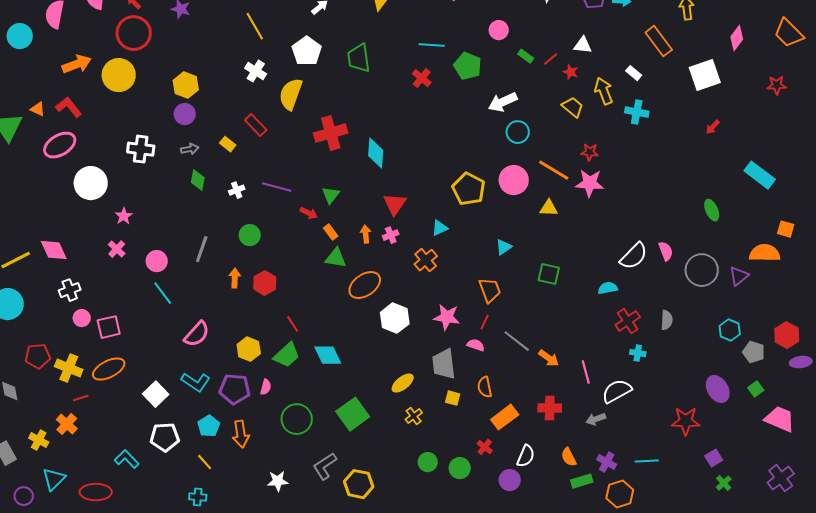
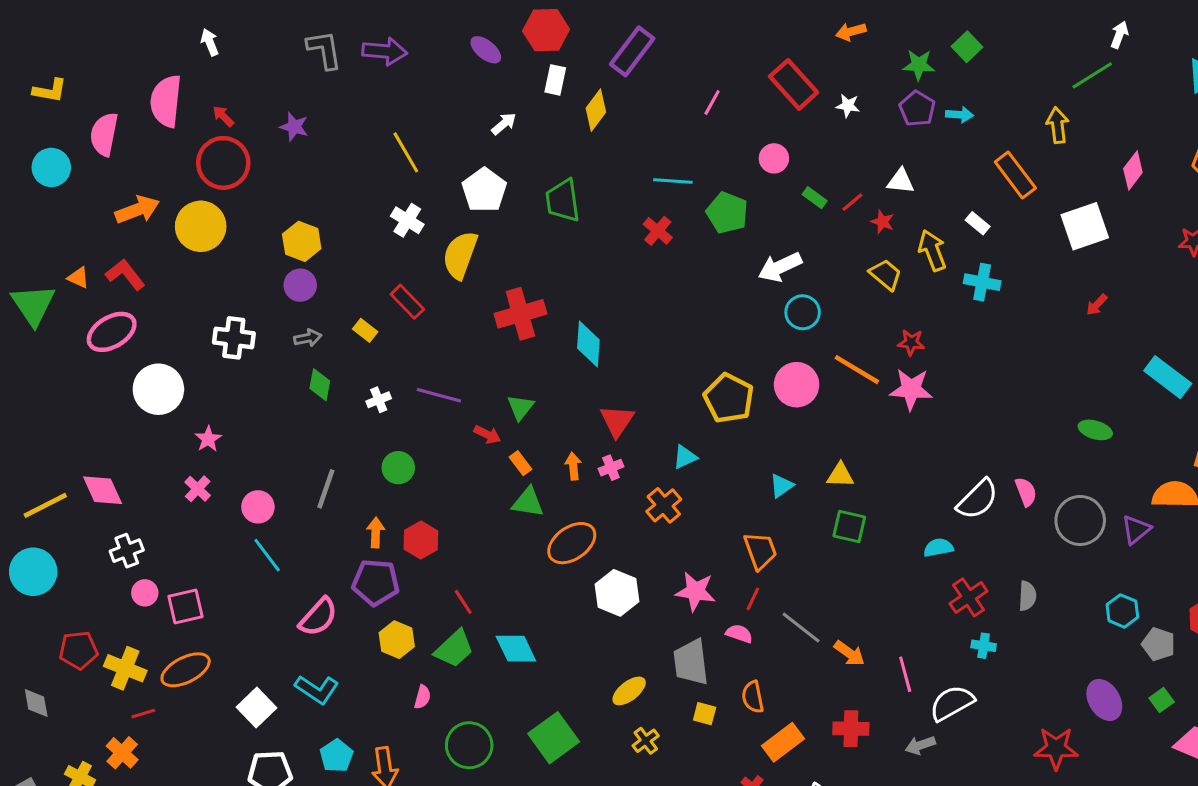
yellow triangle: (549, 208) -> (840, 475), moved
green ellipse: (712, 210) -> (1095, 430), turned -50
purple pentagon: (235, 389) -> (376, 582), moved

